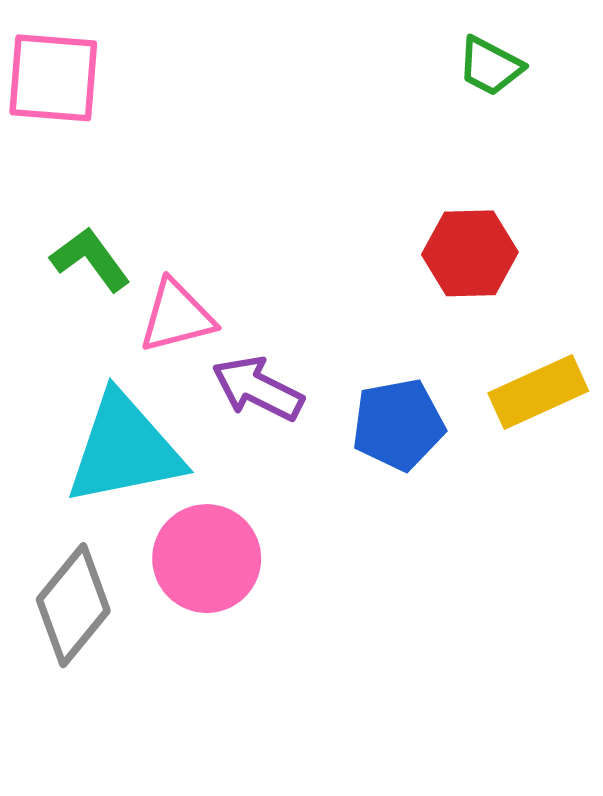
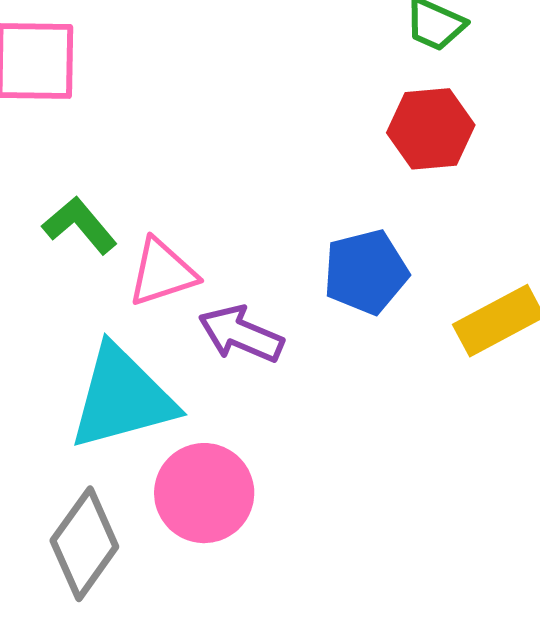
red hexagon: (470, 253) -> (431, 129), moved
blue pentagon: (398, 425) -> (366, 272), moved

